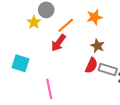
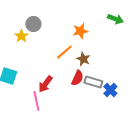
orange line: (66, 25) -> (64, 52), moved
red arrow: (59, 43) -> (45, 84), moved

